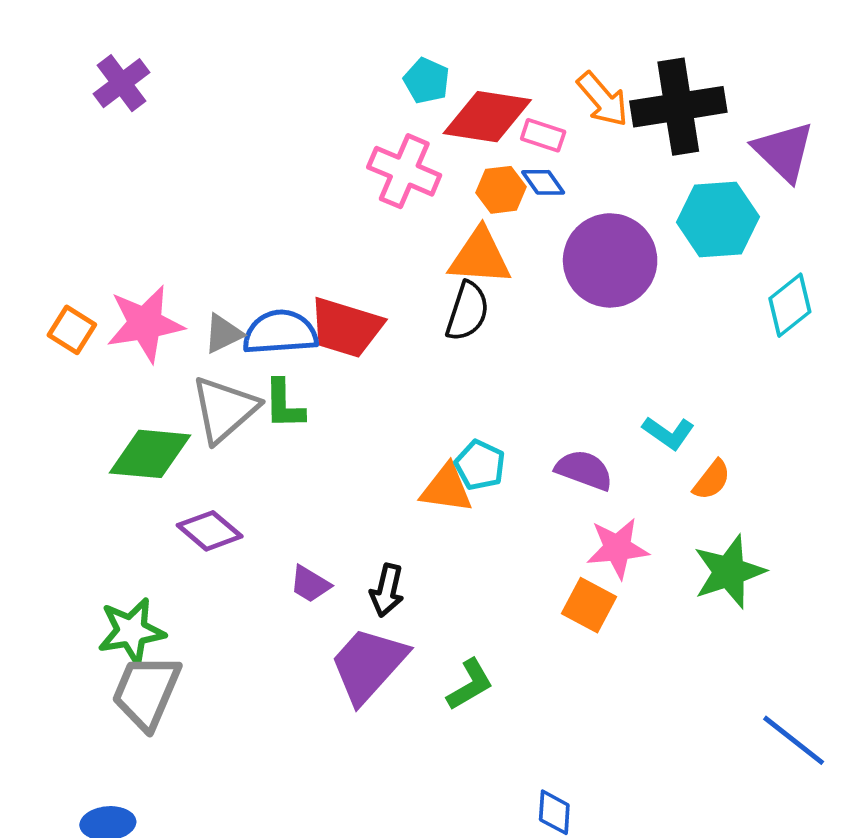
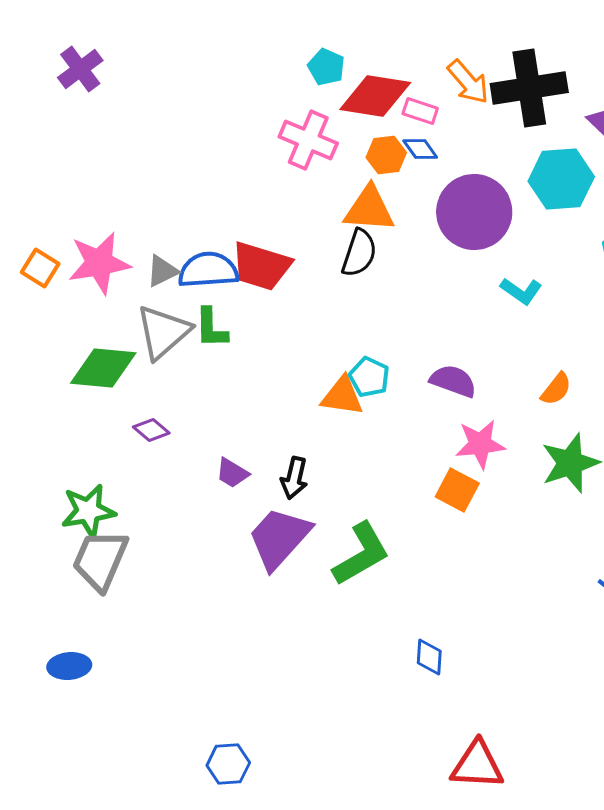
cyan L-shape: (668, 433) -> (521, 291), moved
purple diamond: (210, 531) -> (151, 430), size x0.7
green L-shape: (470, 685) -> (361, 554), size x1.5

